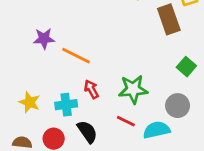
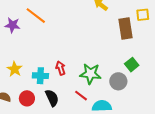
purple star: (44, 39) -> (12, 25), moved
orange line: (76, 56) -> (36, 16), moved
gray circle: (178, 106) -> (118, 81), moved

